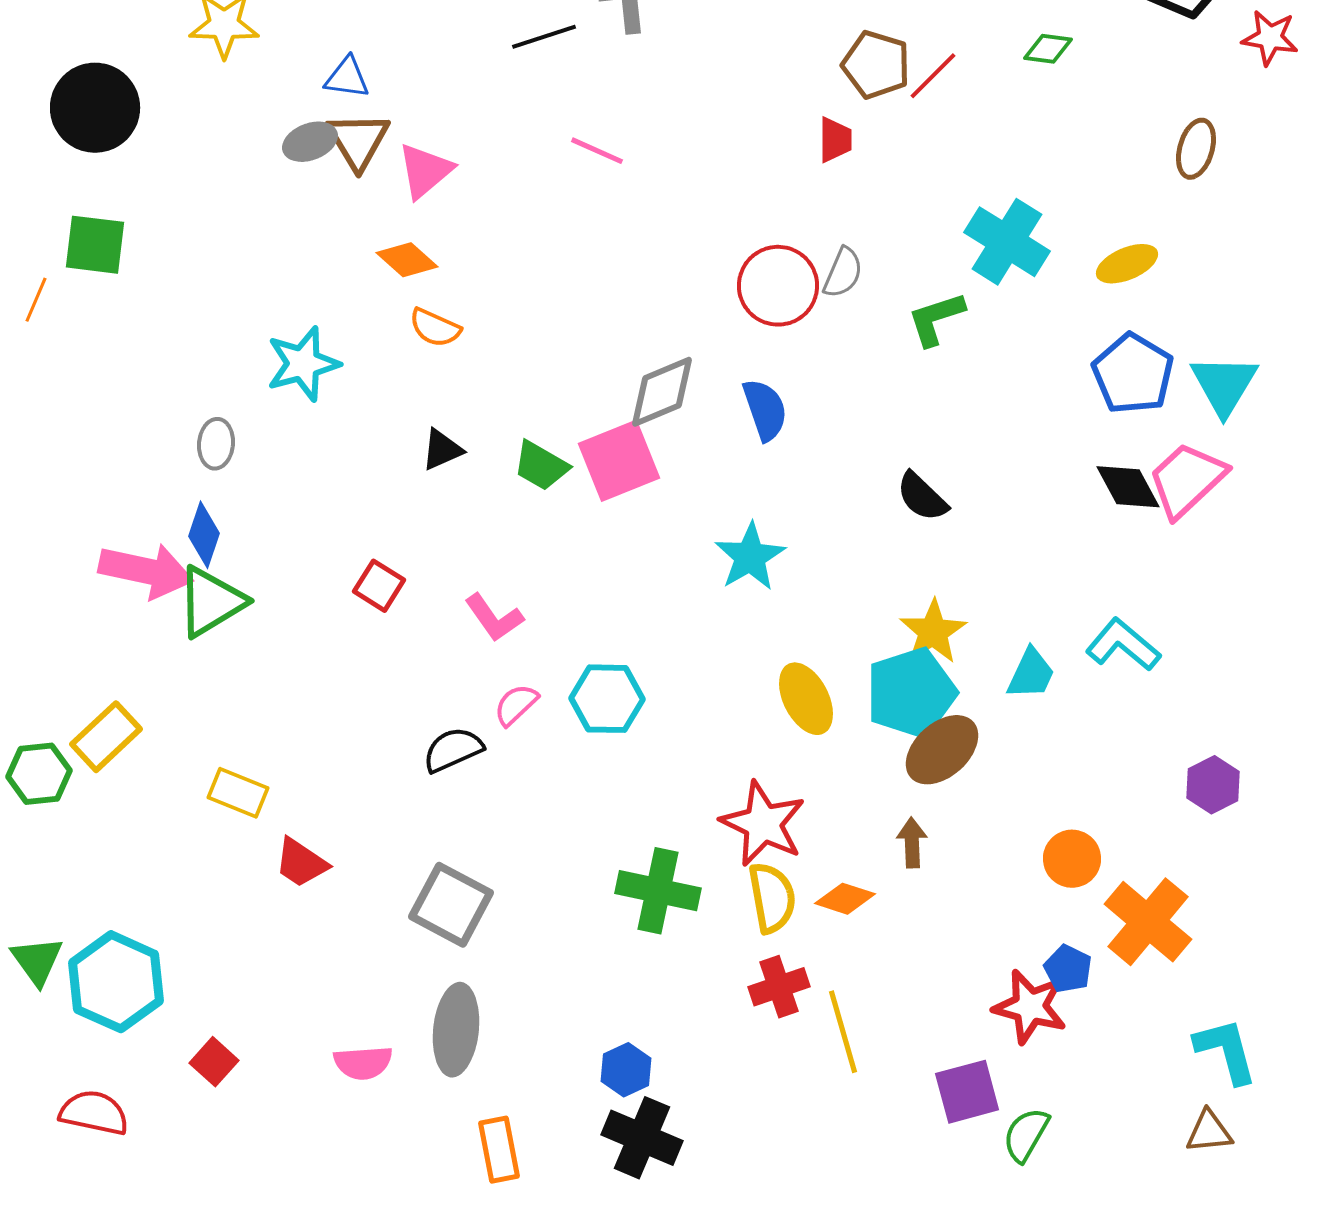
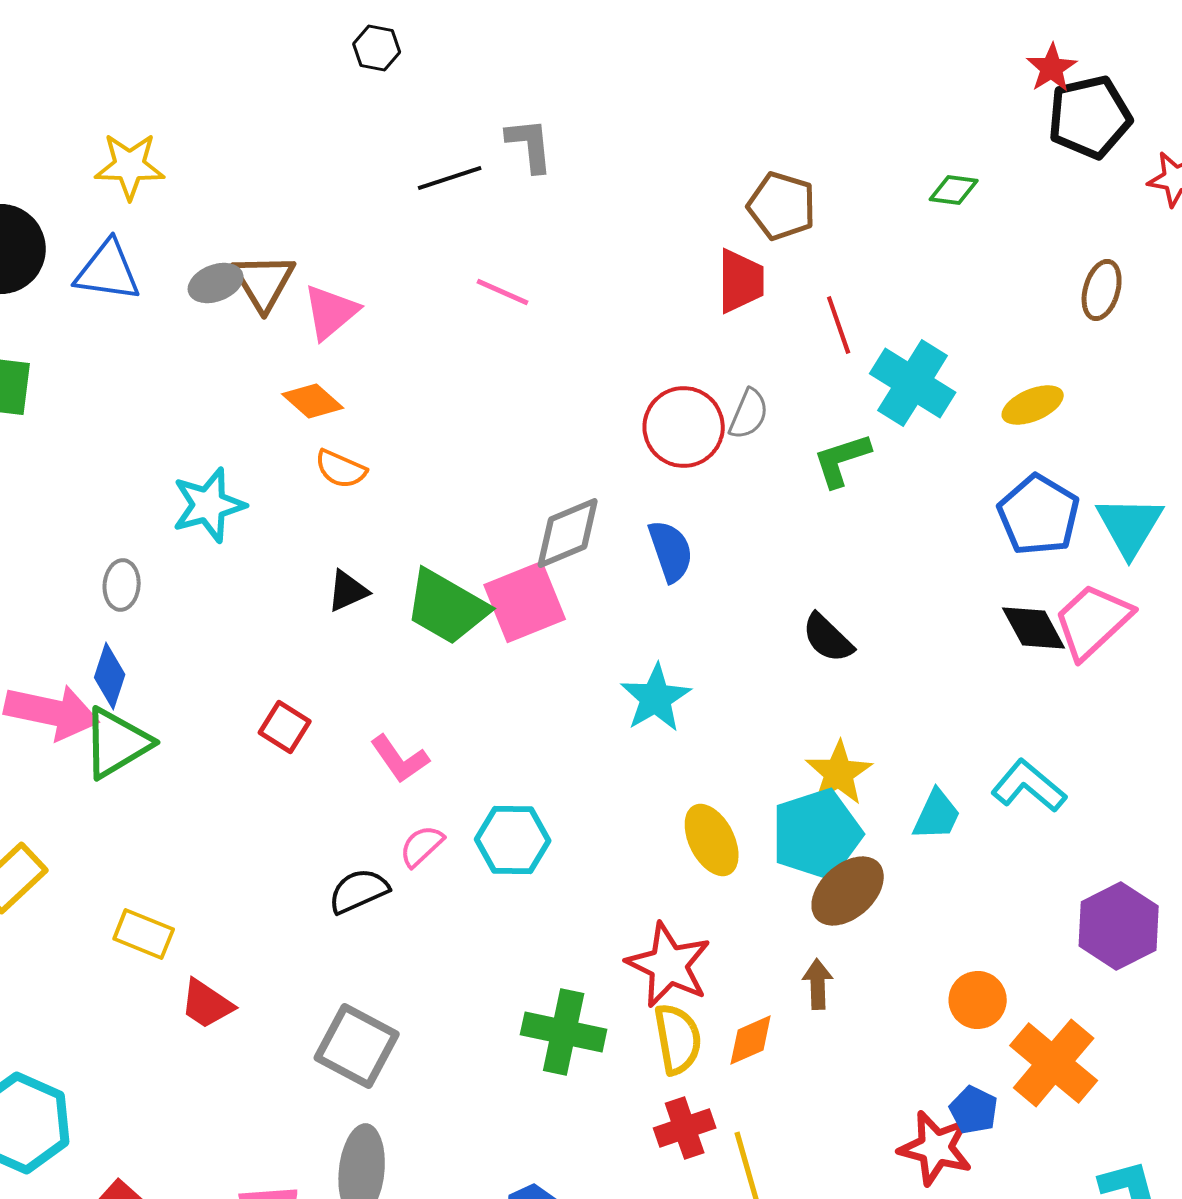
red line: (933, 76) -> (839, 325), moved, turned -64
blue triangle: (347, 78) -> (108, 271), moved, size x1.5
red trapezoid: (835, 140) -> (741, 281), size x1.4
green trapezoid: (541, 466) -> (447, 607), size x1.5
purple hexagon: (1213, 785) -> (1119, 926), size x1.5
orange diamond: (845, 899) -> (751, 1040), turned -42

